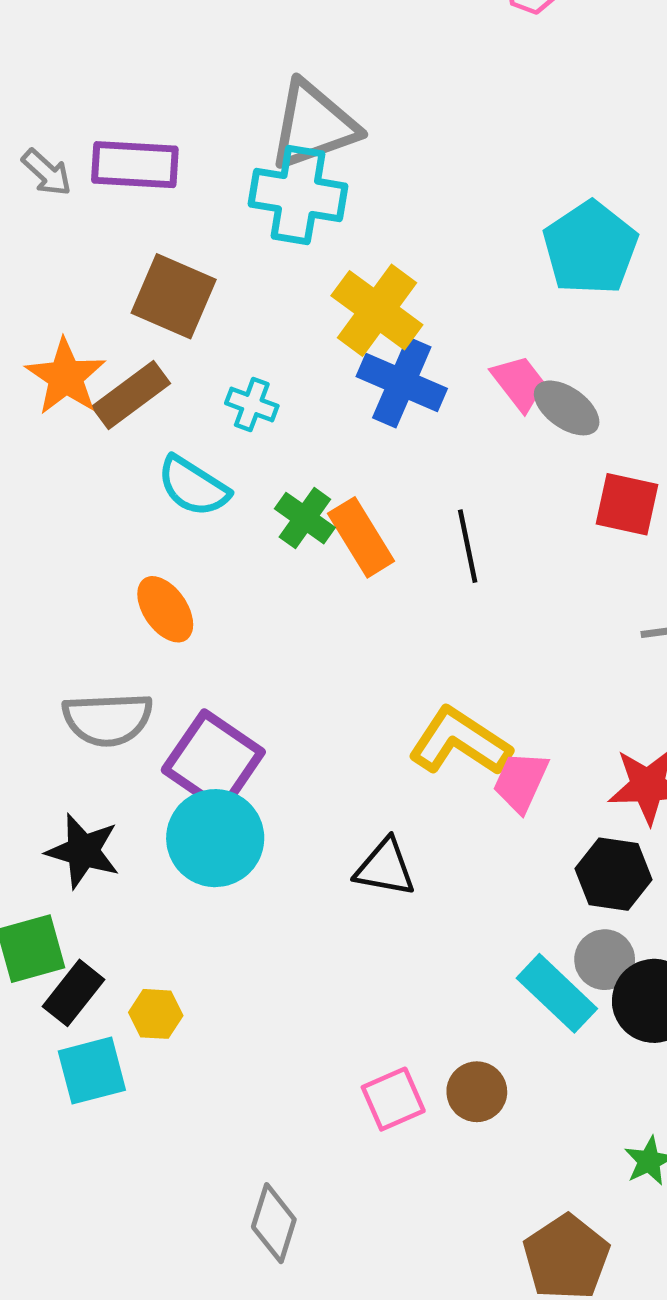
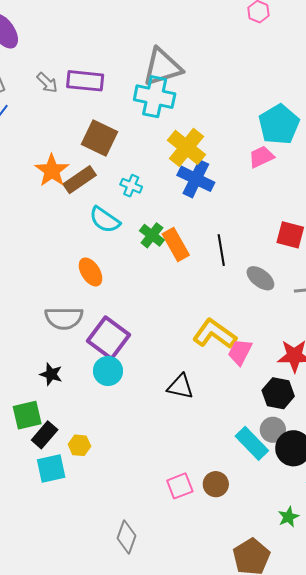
pink trapezoid: (519, 383) -> (261, 157), moved, turned -80
gray ellipse: (567, 408) -> (260, 278), moved
cyan circle: (215, 838) -> (108, 371), size x0.7
black star: (83, 851) -> (51, 374), size x0.7

